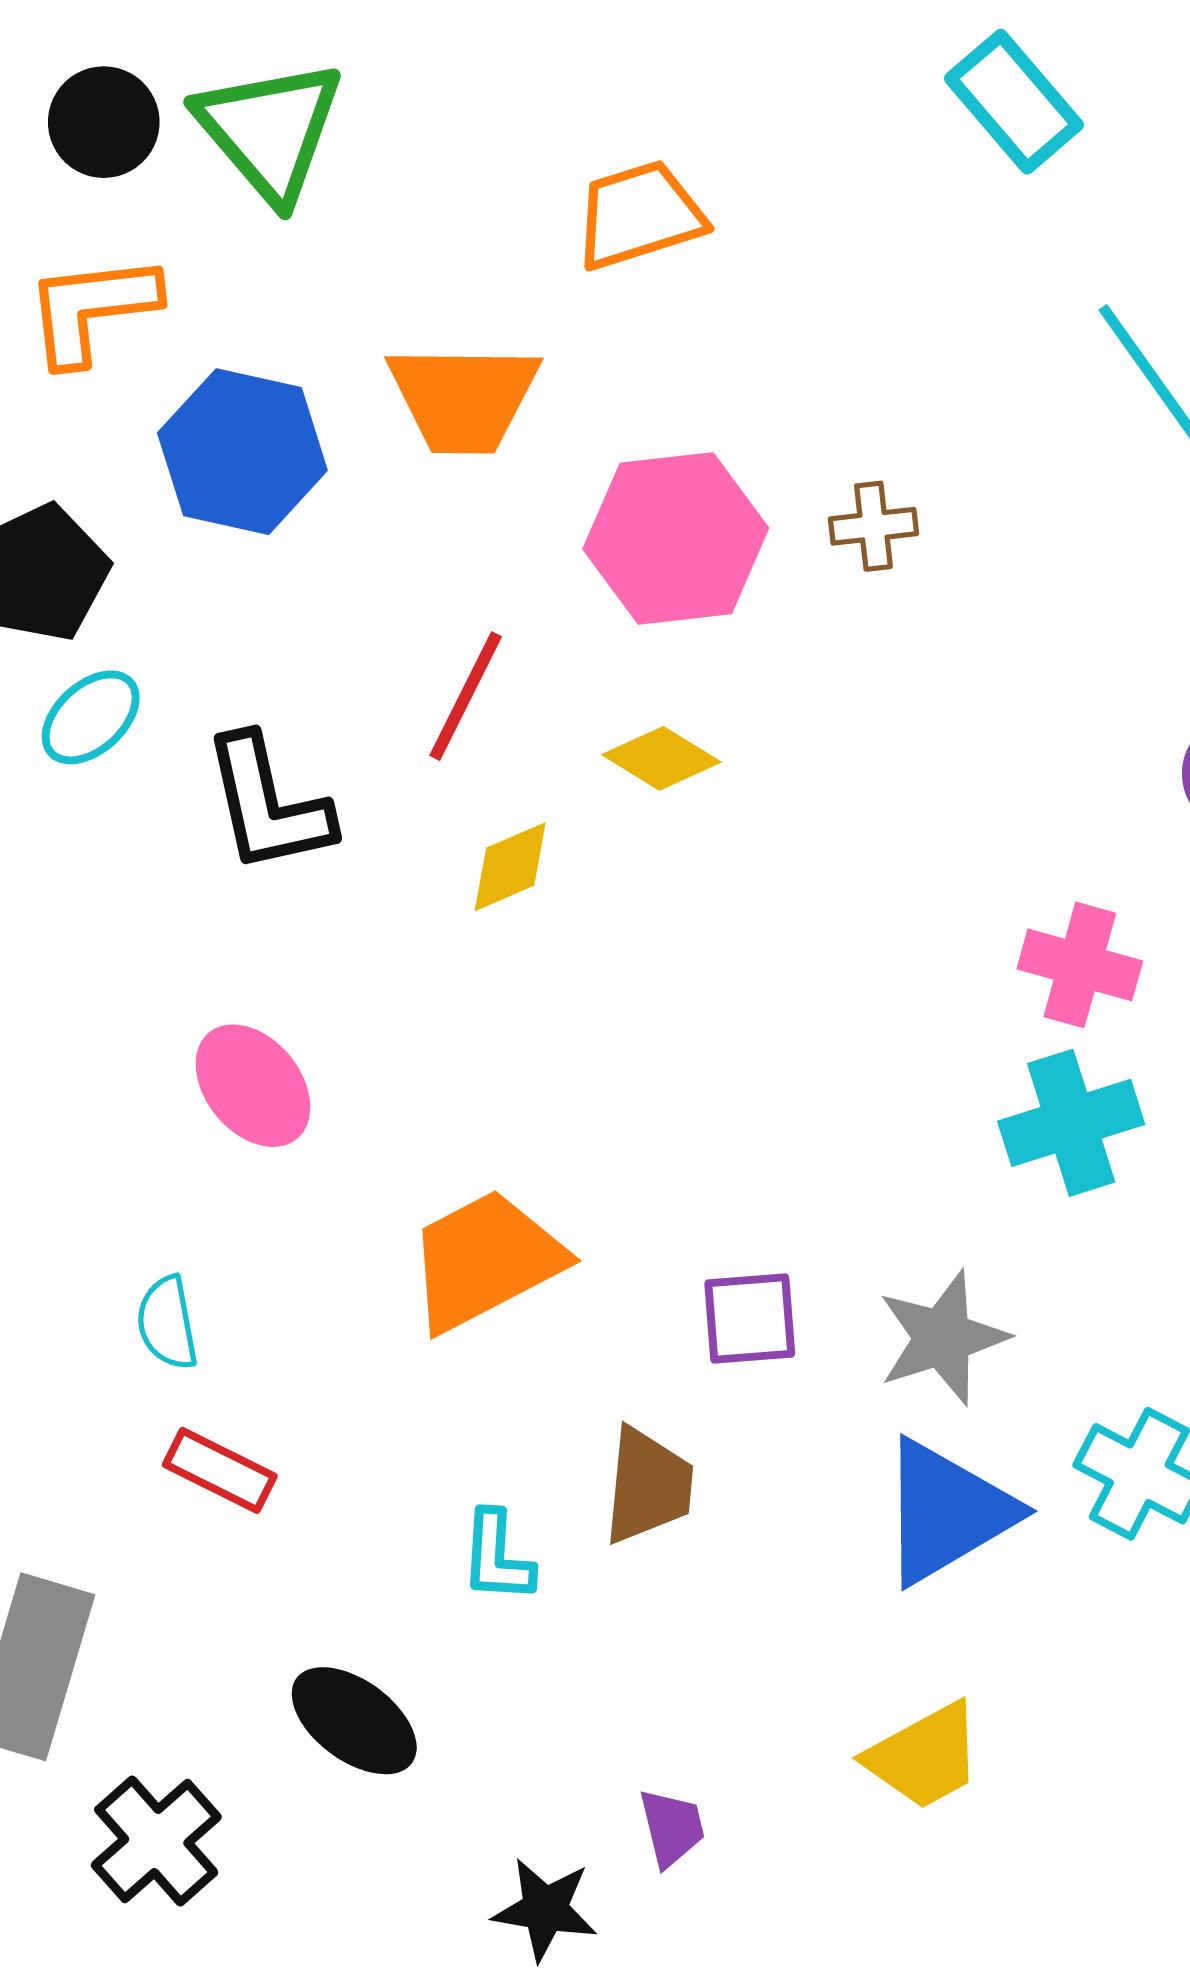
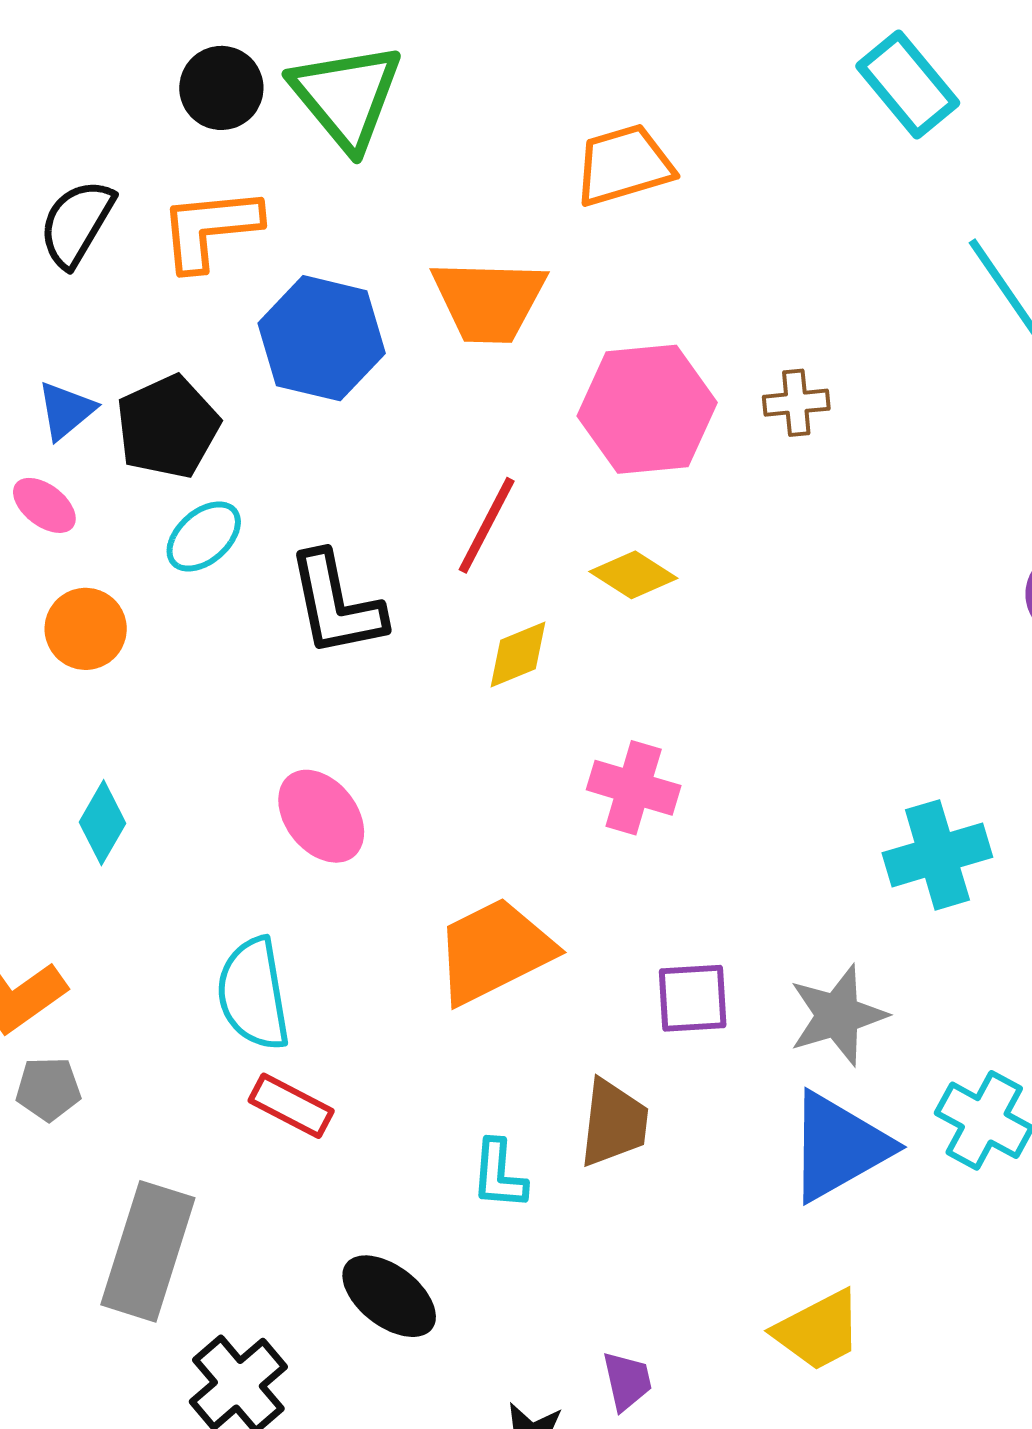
pink cross: (1080, 965) -> (634, 788), moved
cyan semicircle: (167, 1323) -> (253, 994), size x1.6

